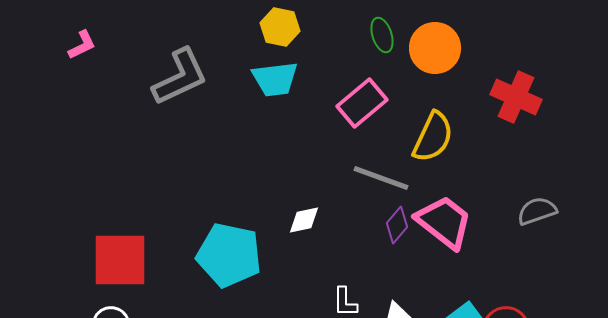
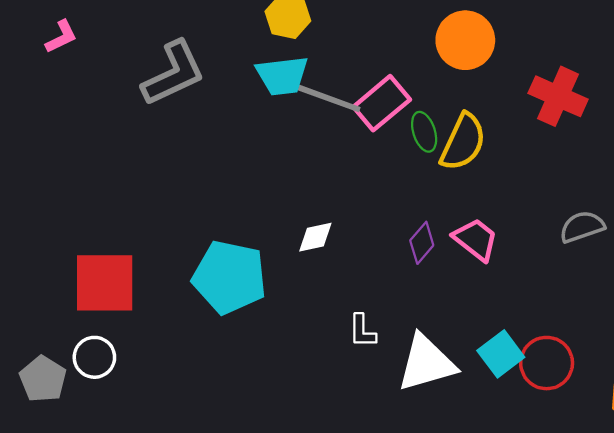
green ellipse: (382, 35) -> (424, 132), moved
gray line: (381, 178) -> (329, 99), moved
pink trapezoid: (444, 222) -> (476, 239), size x0.7

